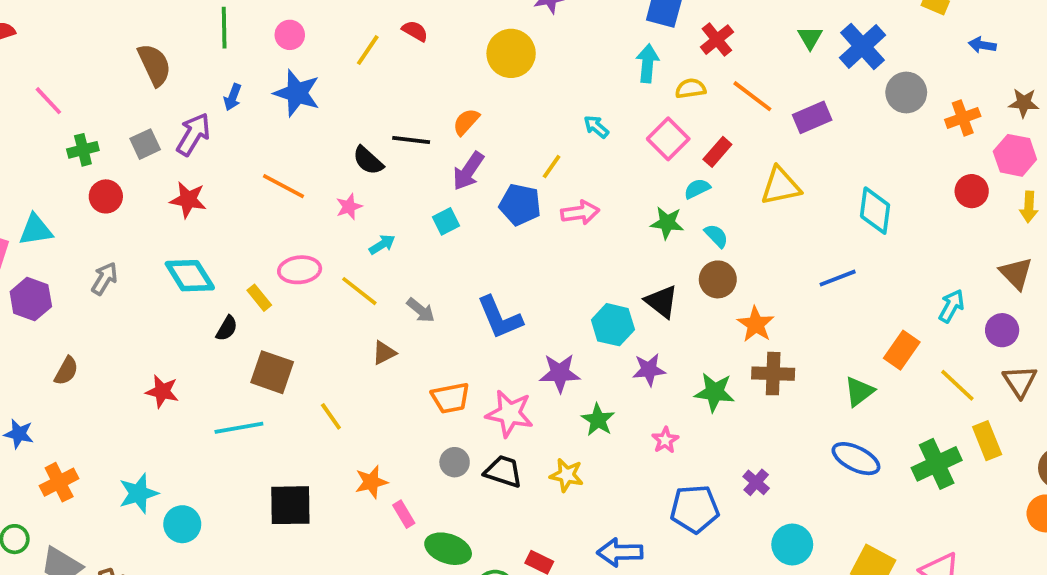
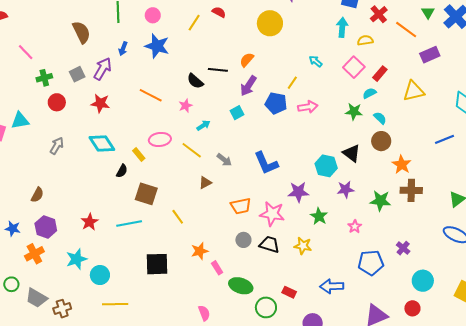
orange line: (752, 96) -> (406, 30), moved
purple hexagon: (31, 299) -> (46, 227), moved
red star: (162, 391) -> (90, 222), moved, turned 30

